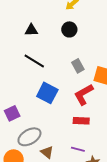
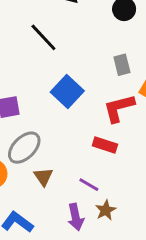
black line: (34, 61) -> (43, 37), moved
gray ellipse: (29, 137) -> (24, 148), turned -30

